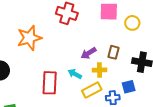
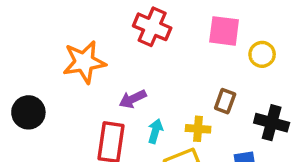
purple arrow: (88, 53) -> (133, 99), moved
cyan arrow: (75, 74) -> (155, 131), turned 72

